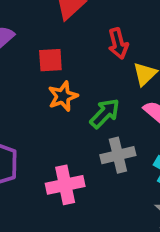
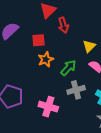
red arrow: (118, 44) -> (63, 25), moved
pink cross: (65, 185) -> (48, 107), turned 30

